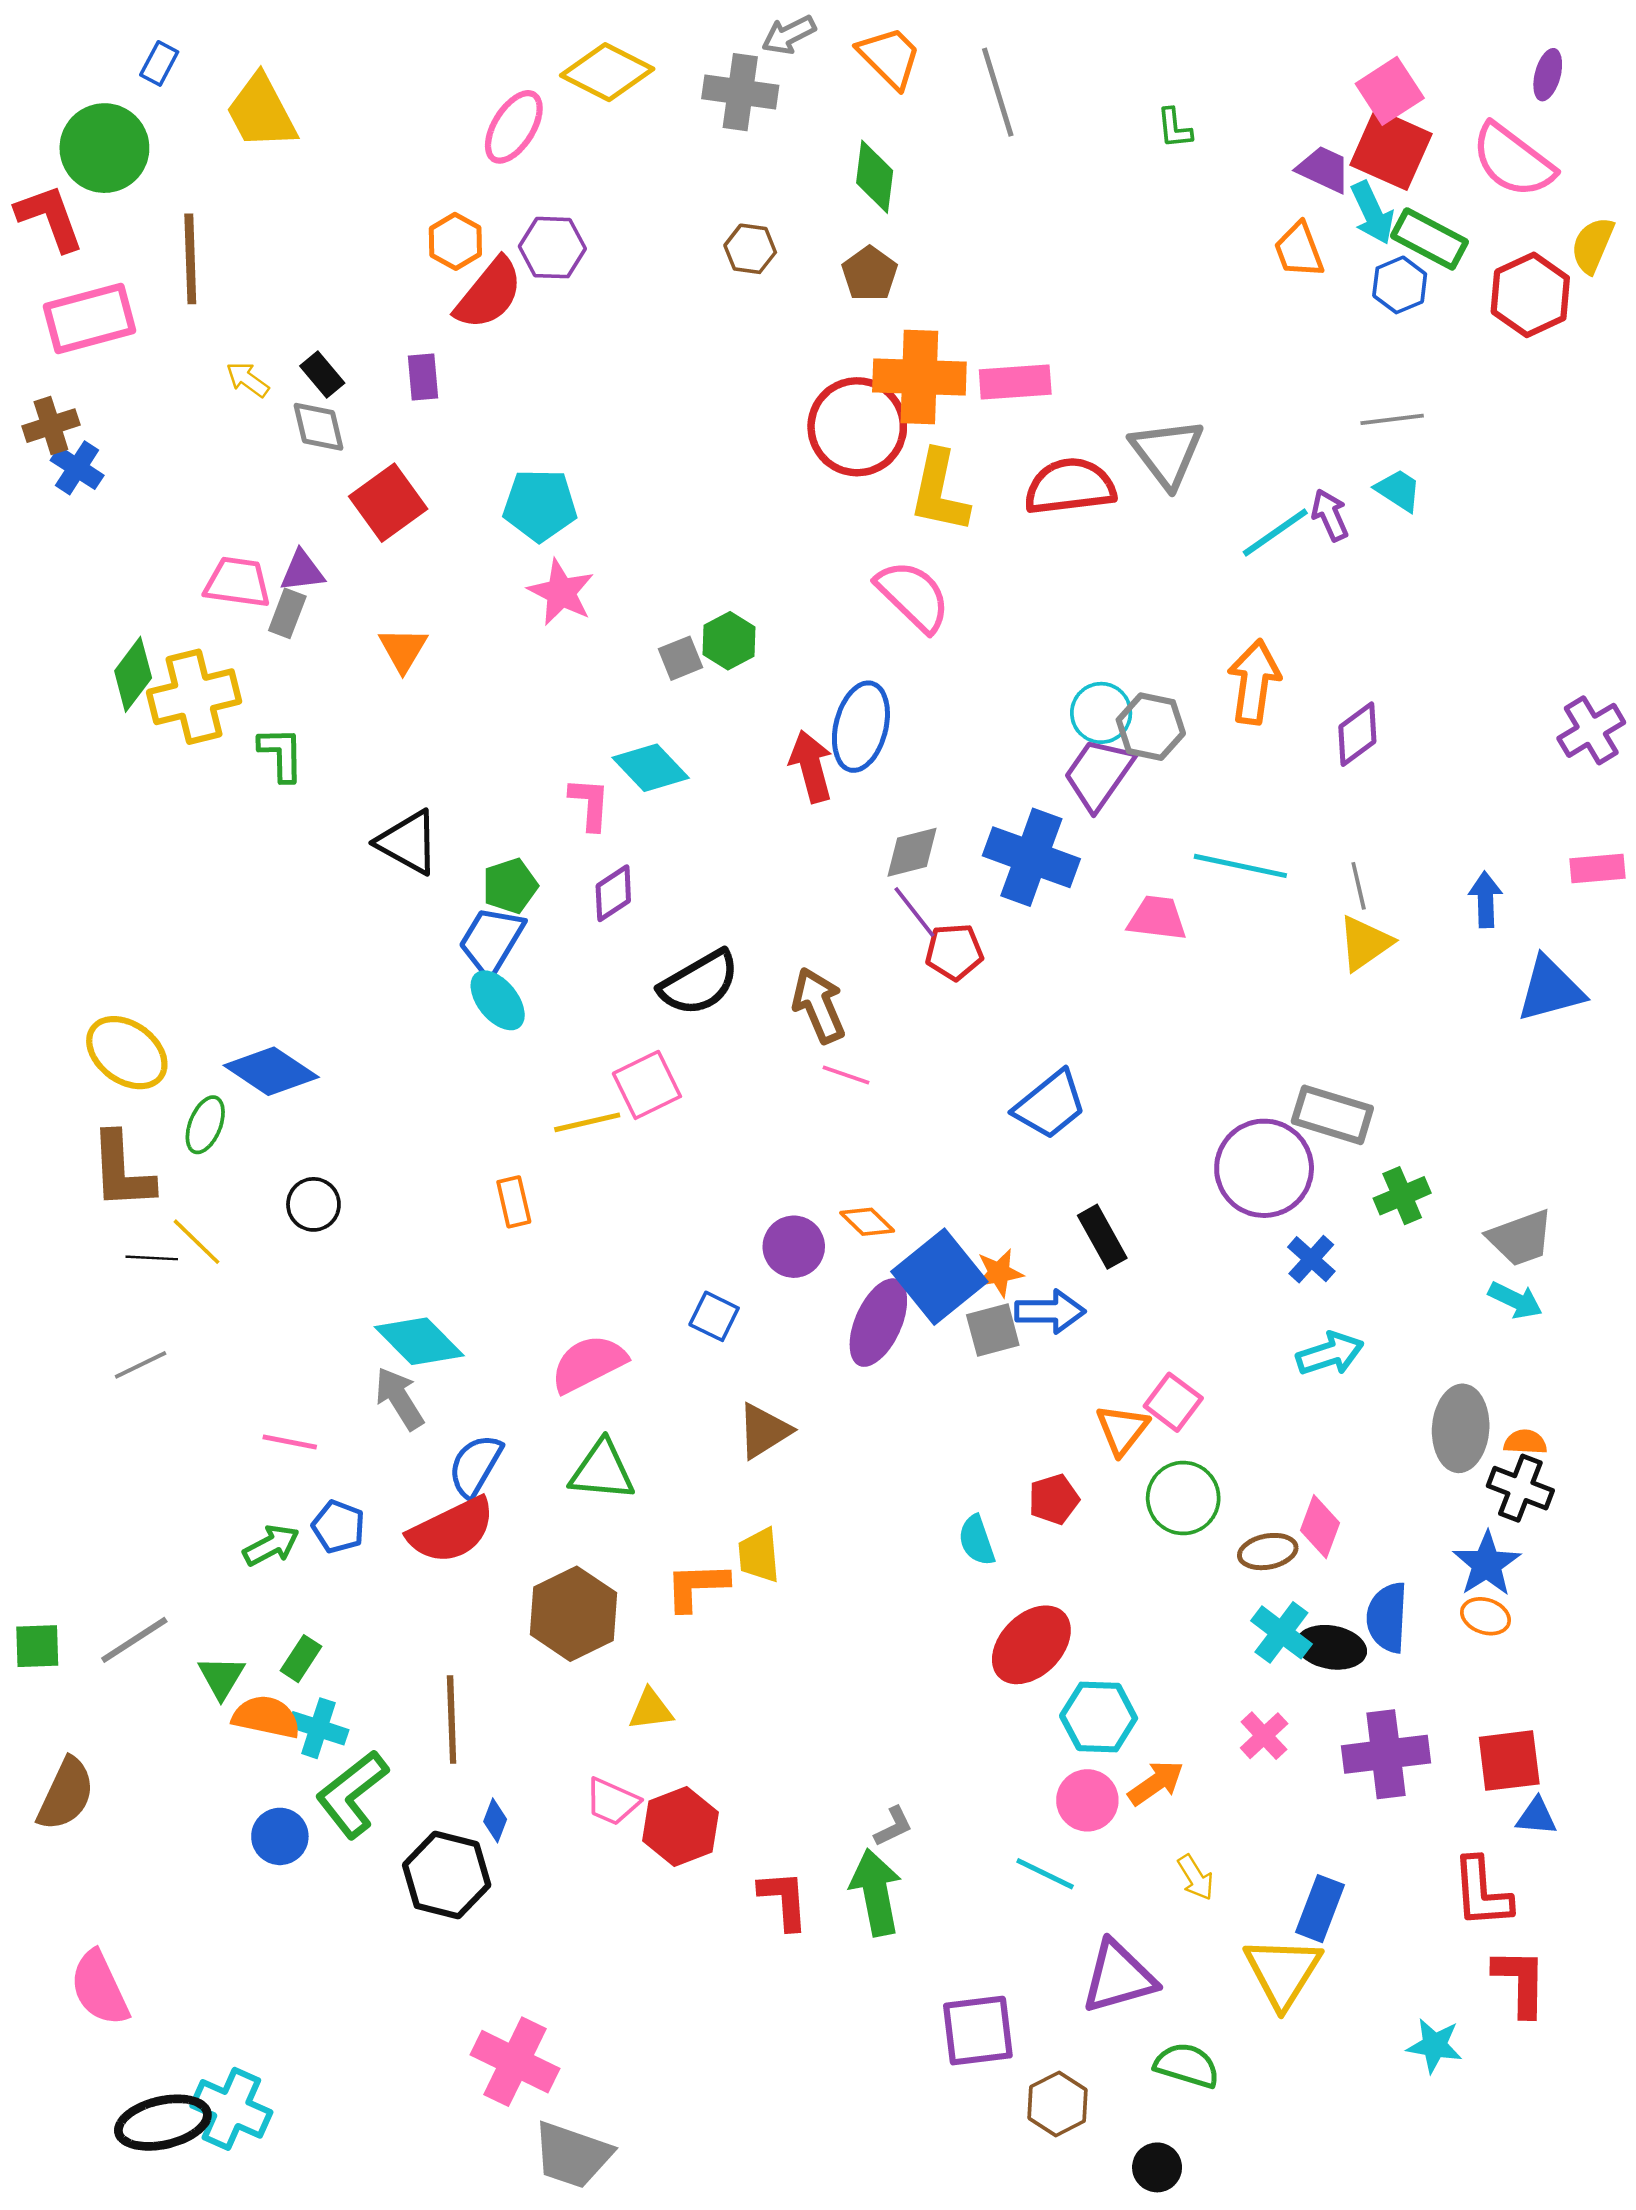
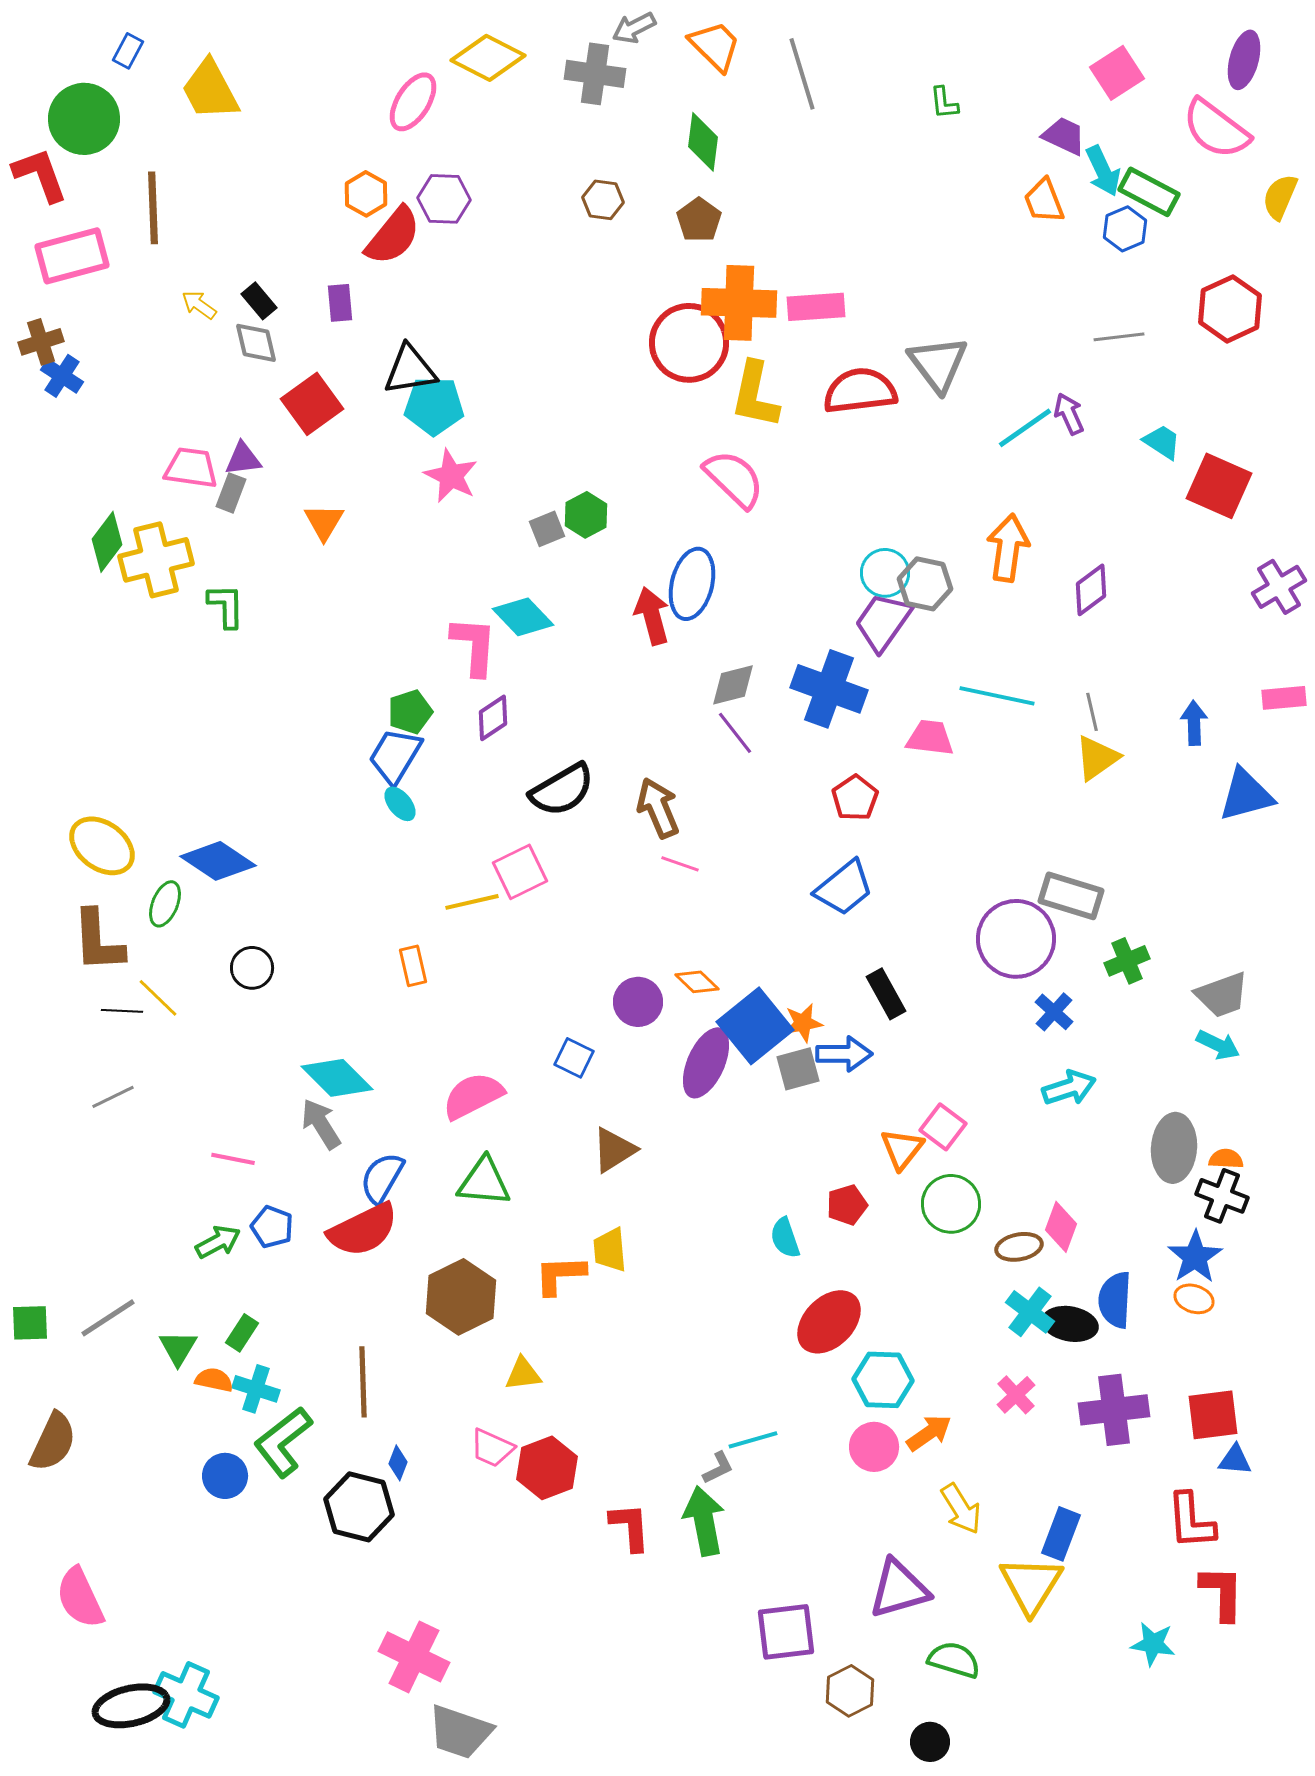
purple ellipse: (1548, 75) -> (1244, 60), size x1.4
red square: (1391, 149) -> (1219, 486), moved
red hexagon: (1530, 295) -> (1230, 309), moved
cyan trapezoid: (1398, 490) -> (1162, 442), moved
pink L-shape: (590, 804) -> (474, 646), size x1.4
black triangle: (408, 842) -> (410, 370), moved, turned -38
red pentagon: (954, 952) -> (855, 798), moved, turned -30
cyan ellipse: (498, 1000) -> (400, 804), size x0.7
orange semicircle: (266, 1717) -> (214, 1380), size x0.7
cyan line: (1045, 1874) -> (753, 1440), moved, turned -42
yellow arrow: (1196, 1877) -> (961, 1509), size x1.4

